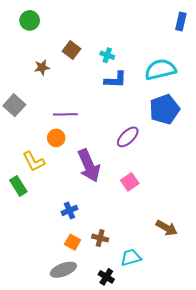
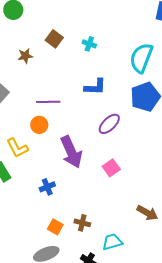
cyan semicircle: (160, 69) -> (141, 58), turned -56
blue L-shape: (115, 80) -> (95, 87), moved
blue cross: (69, 210) -> (47, 187), moved

